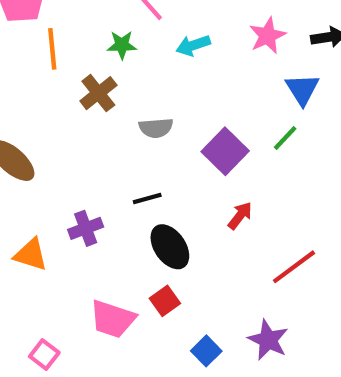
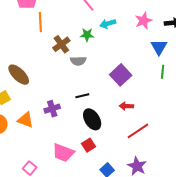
green star: (122, 45) -> (87, 35), moved
gray semicircle: (156, 128) -> (78, 61), moved
green line: (285, 138) -> (163, 72), moved, turned -40
red arrow: (240, 216) -> (126, 106), turned -128
red line: (294, 267) -> (138, 131), moved

